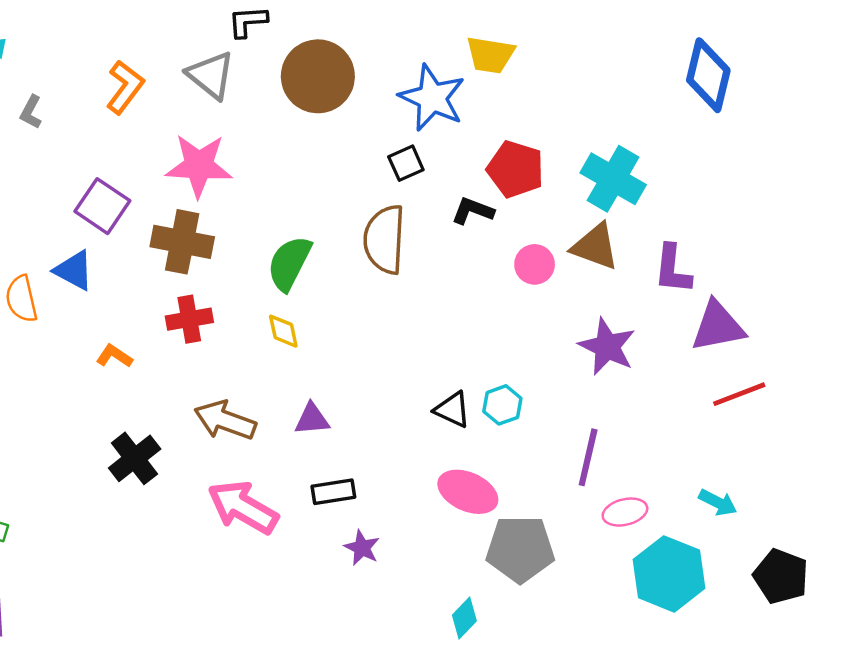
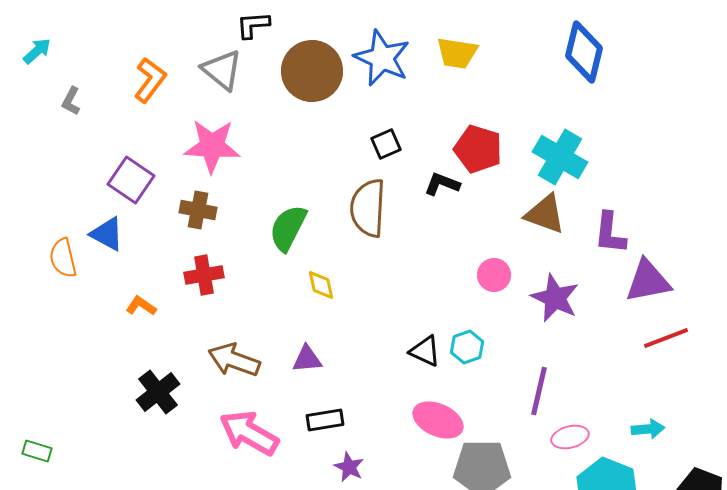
blue diamond: (708, 75) -> (584, 52), moved
blue star: (432, 98) -> (382, 58), moved
brown cross: (182, 242) -> (198, 210), size x0.7
pink circle: (535, 264) -> (494, 275), moved
yellow diamond: (283, 331) -> (321, 285), moved
cyan arrow: (718, 502) -> (648, 429), turned -32

